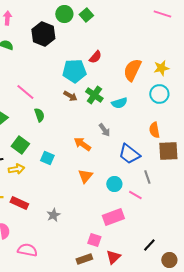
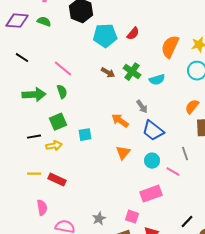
cyan pentagon: (74, 71) -> (105, 36), moved
green semicircle: (39, 115) -> (62, 92), moved
orange semicircle: (154, 130) -> (192, 107), turned 49
green square: (20, 145) -> (58, 122), turned 30
blue trapezoid: (129, 154) -> (153, 131), moved
cyan square: (47, 158) -> (85, 135), turned -32
gray star: (53, 215) -> (99, 219), moved

